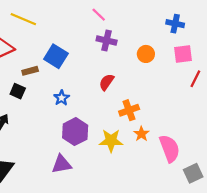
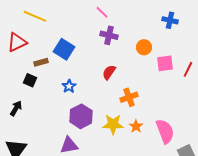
pink square: (183, 54) -> (165, 63), moved
orange star: (141, 134) -> (136, 126), moved

